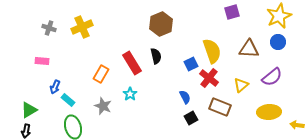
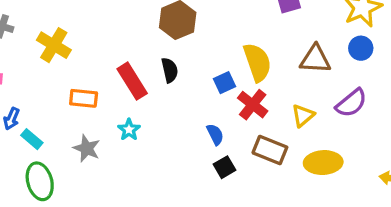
yellow cross: (82, 27) -> (54, 45), moved, turned -35
orange rectangle: (101, 74) -> (84, 98), turned 66
yellow ellipse: (269, 112) -> (323, 163), moved

